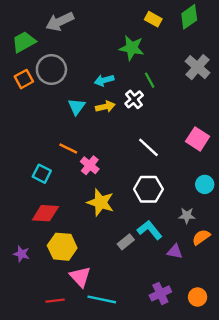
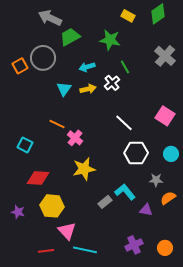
gray arrow: (60, 22) -> (50, 18), turned 50
green trapezoid: (24, 42) -> (70, 37), moved
cyan square: (42, 174) -> (25, 145), moved
white hexagon: (148, 189) -> (136, 153), moved
yellow star: (101, 202) -> (84, 169), turned -30

